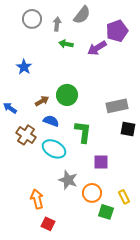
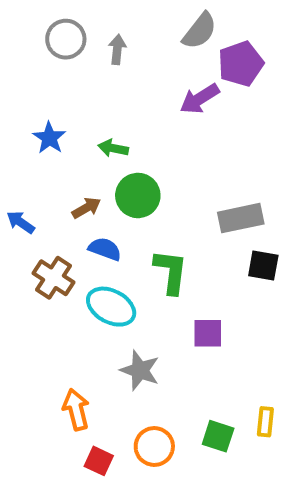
gray semicircle: (82, 15) -> (200, 31), moved
green arrow: (66, 44) -> (113, 148), moved
orange circle: (92, 193) -> (154, 447), moved
yellow rectangle: (124, 197) -> (265, 422), moved, turned 32

